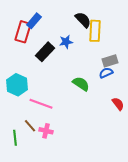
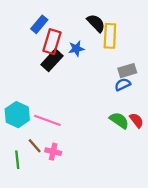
red rectangle: (23, 32) -> (52, 42), moved
green semicircle: (81, 84) -> (119, 120), moved
cyan hexagon: (17, 85) -> (17, 115), moved

